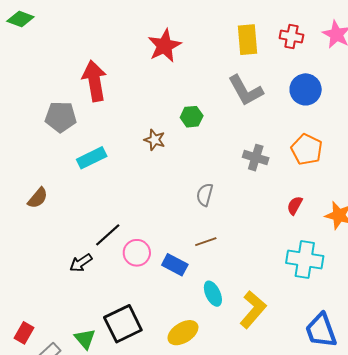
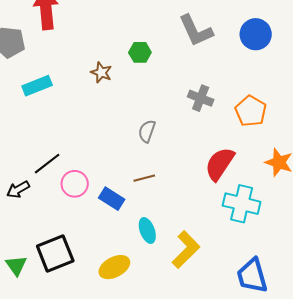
orange pentagon: (307, 149) -> (251, 111), moved
red semicircle: (295, 205) -> (220, 164), moved, size x1.8

